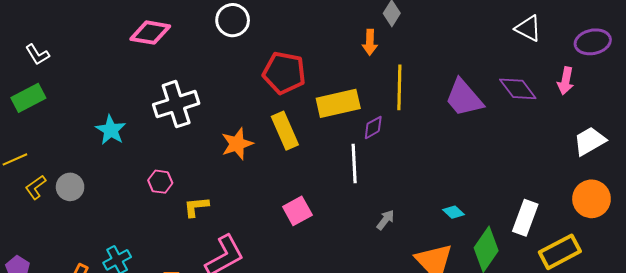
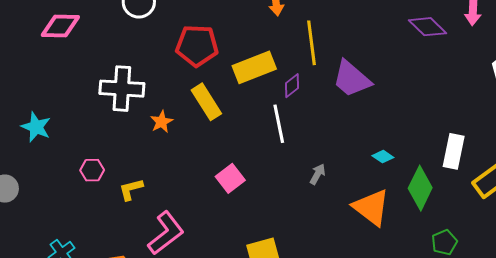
purple trapezoid: (464, 98) -> (352, 79), moved
white cross: (176, 104) -> (122, 89), moved, turned 30
orange star: (237, 144) -> (161, 122), size x0.7

